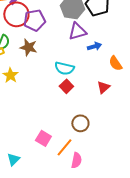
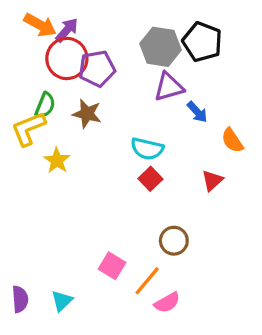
blue arrow: (94, 46) -> (197, 112), turned 64
pink semicircle: (76, 160) -> (167, 303), turned 49

